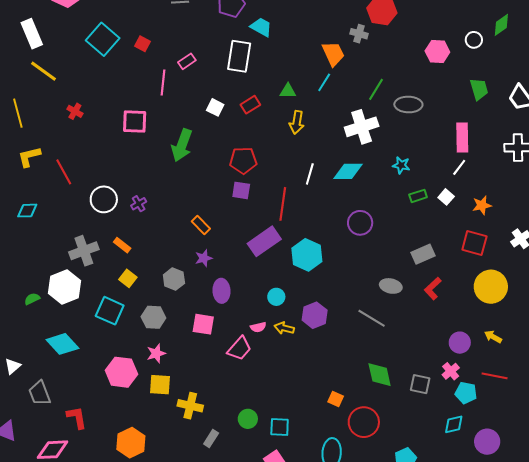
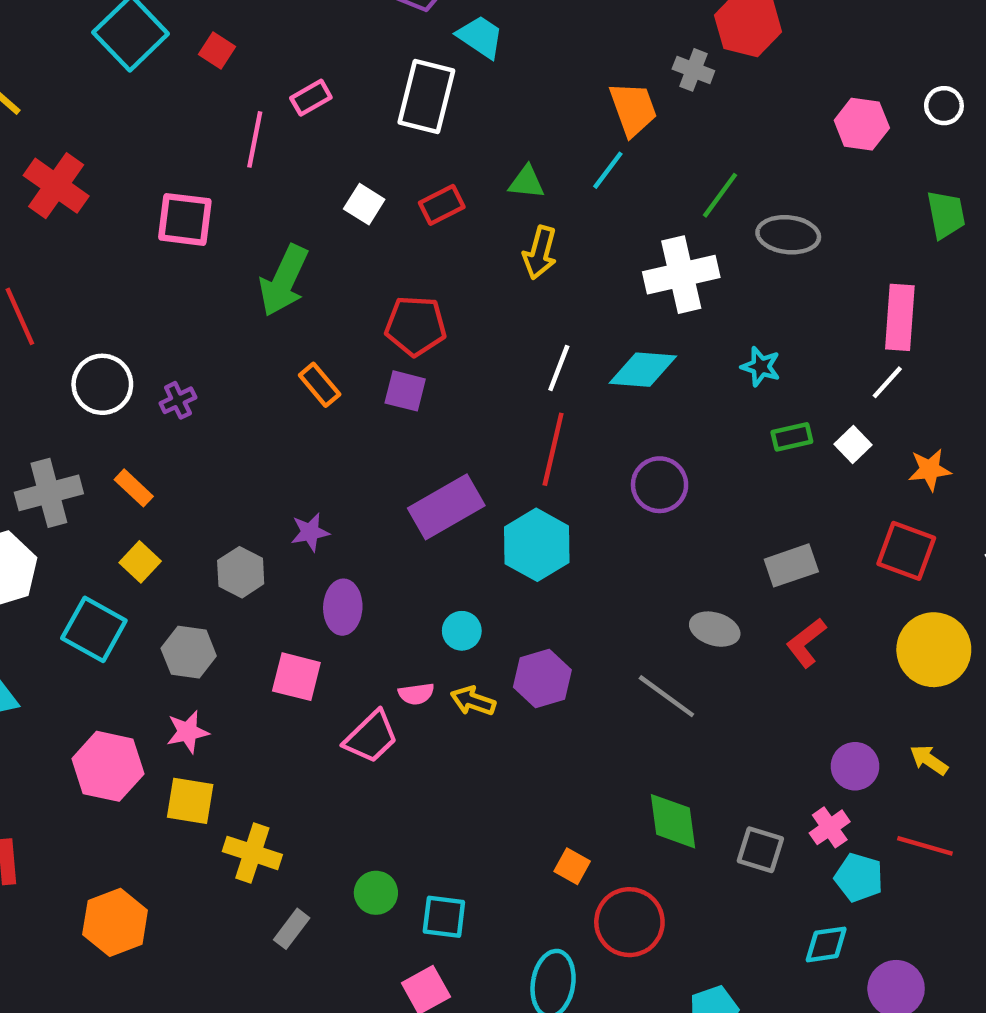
red cross: (75, 111) -> (56, 186), size x1.8
red line: (283, 204) -> (553, 449), moved
orange rectangle: (201, 225) -> (320, 385), moved

